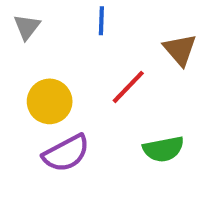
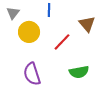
yellow circle: (50, 101) -> (29, 32), moved
purple semicircle: (66, 153) -> (32, 74), turned 100

